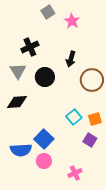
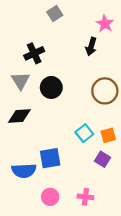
pink star: (72, 21) -> (105, 24), moved
black arrow: (71, 59) -> (91, 46), moved
blue square: (44, 139) -> (50, 158), turned 36
pink circle: (44, 161) -> (50, 197), moved
pink cross: (75, 173) -> (85, 197), turned 32

